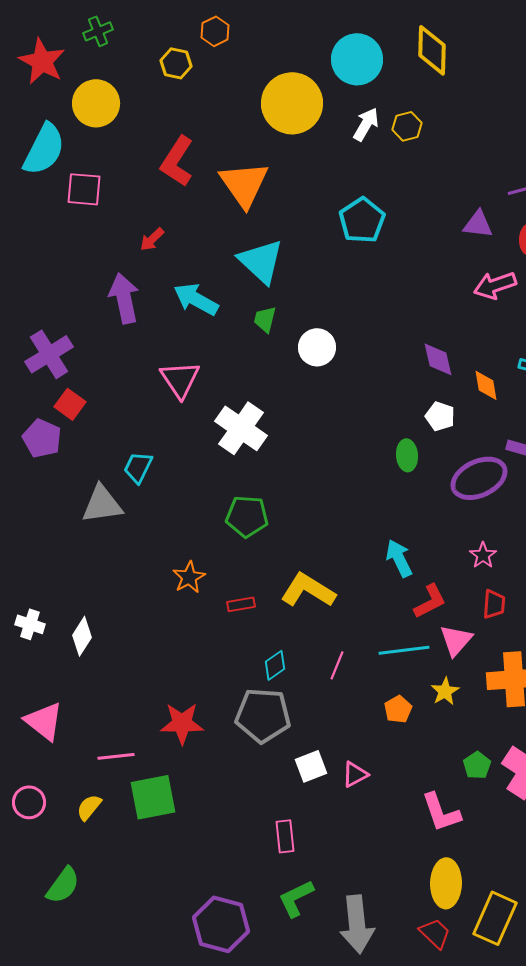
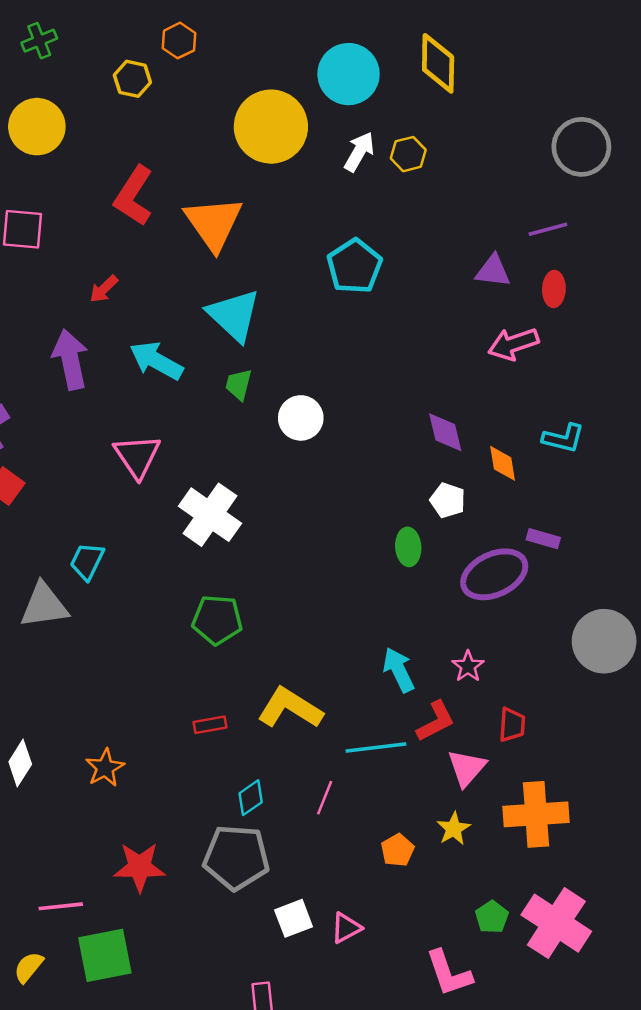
pink star: (483, 555) -> (468, 666), moved
orange star: (189, 577) -> (105, 768), moved
cyan line: (404, 650) -> (376, 748), moved

